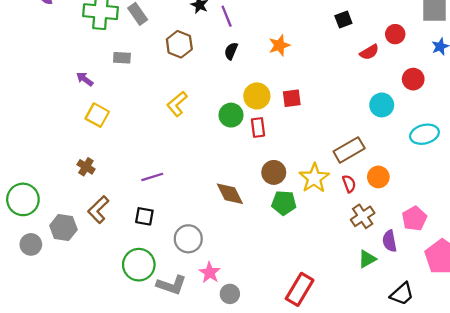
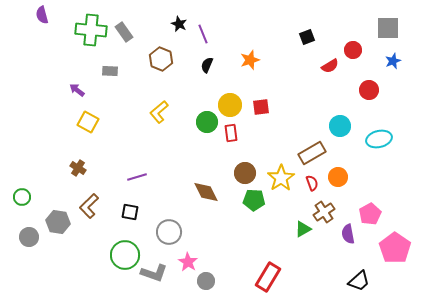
cyan circle: (382, 105) -> (340, 126), moved
green circle: (23, 199) -> (22, 197), size x0.6
green triangle: (367, 259) -> (303, 229), moved

